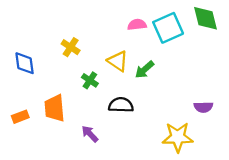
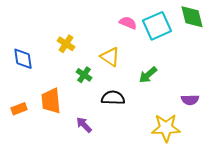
pink semicircle: (137, 25) -> (128, 23), turned 30
green arrow: (144, 70) -> (148, 75), moved

